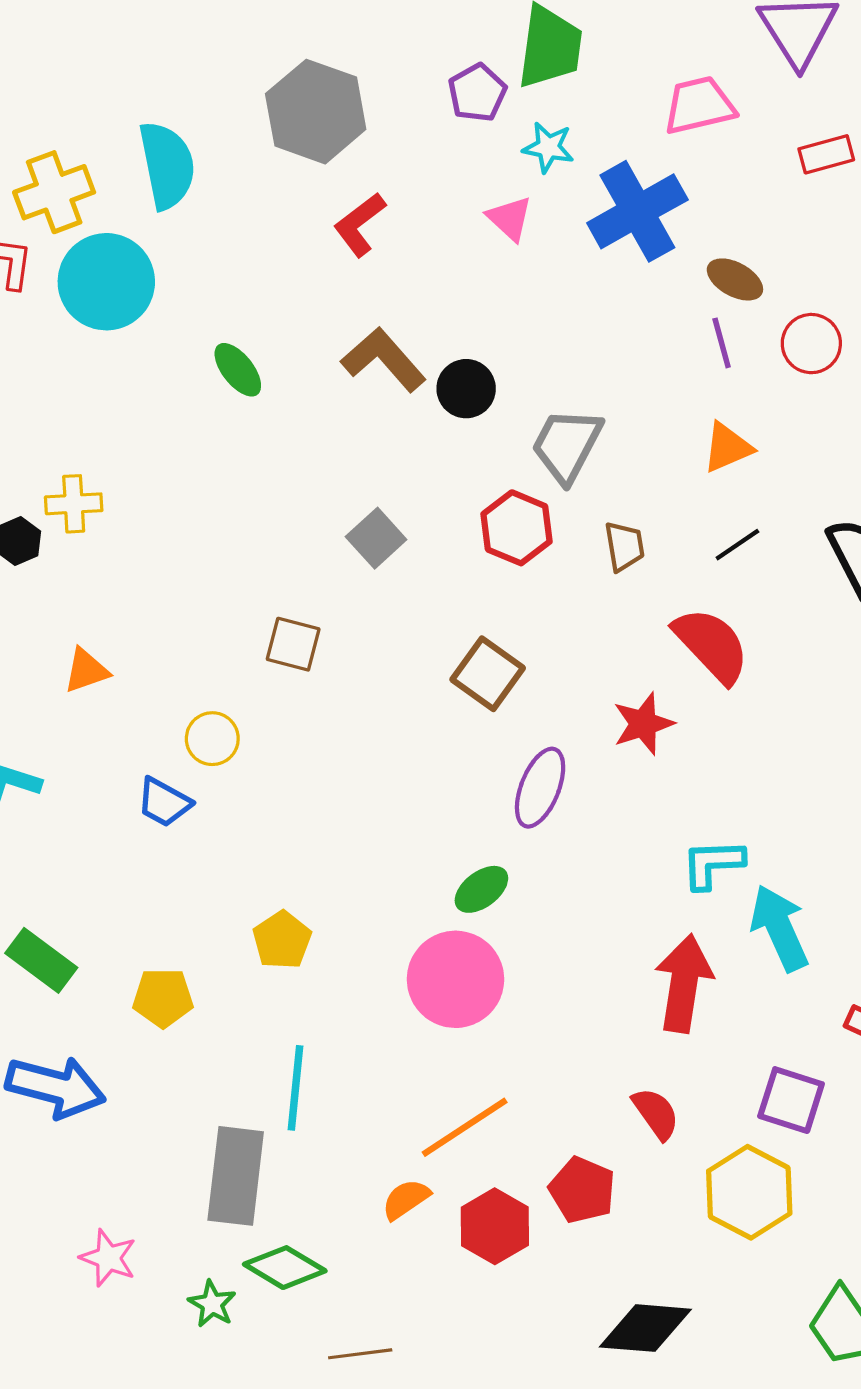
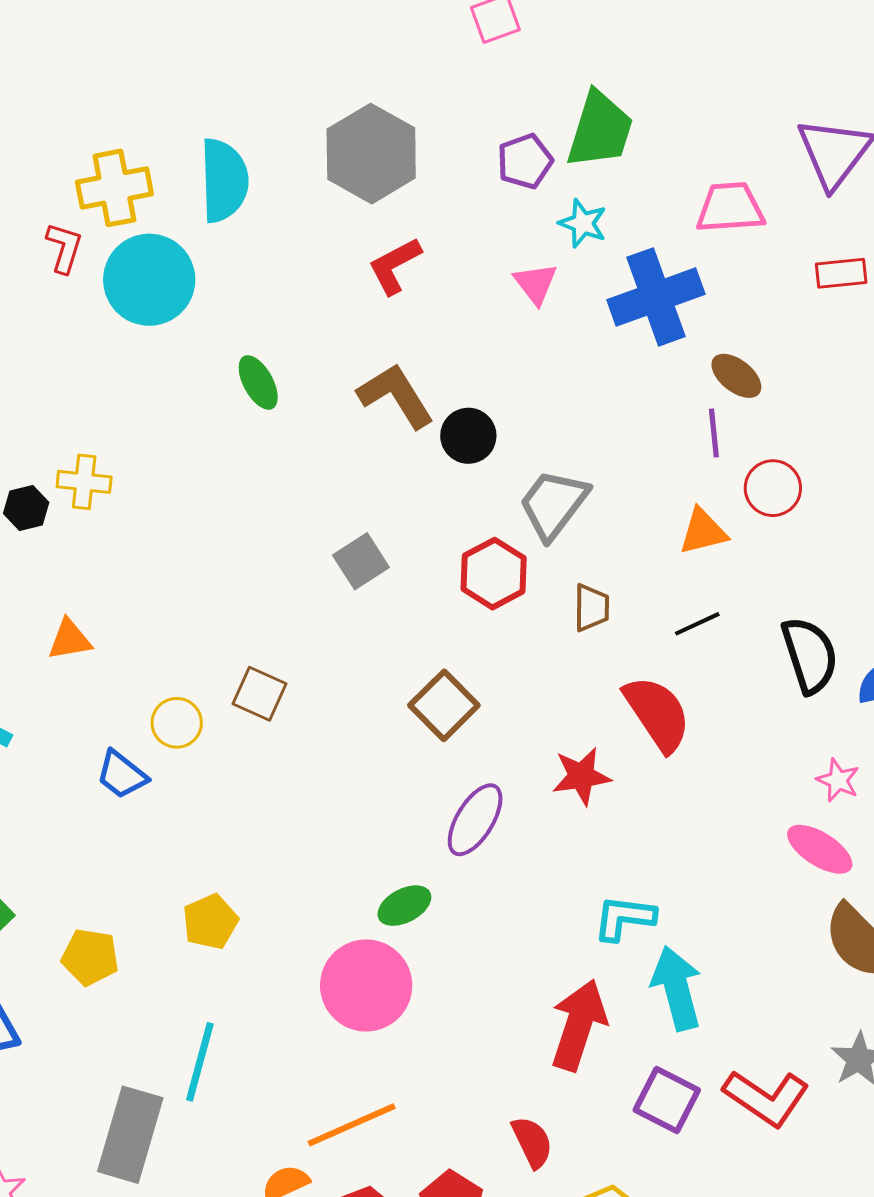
red circle: (811, 344) -> (773, 488), moved
brown square: (293, 644) -> (259, 694), moved
purple square: (791, 1100) -> (667, 1100), moved

